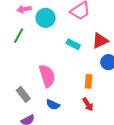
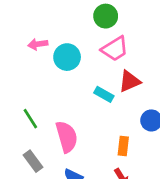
green line: (19, 36) -> (30, 119), moved, turned -63
red triangle: (100, 41) -> (130, 81), moved

